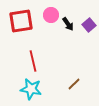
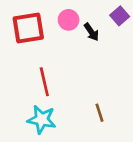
purple square: (89, 25) -> (120, 16), moved
brown line: (74, 84) -> (99, 113), turned -64

